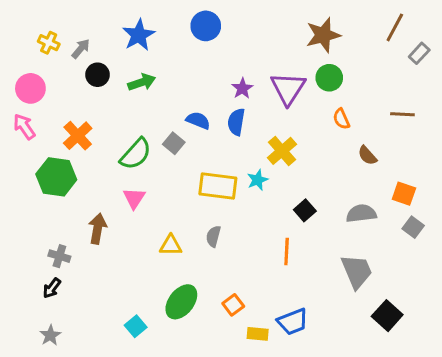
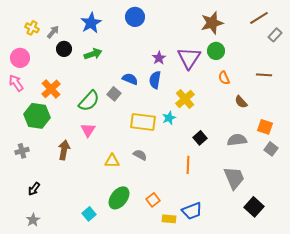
brown line: (395, 27) -> (259, 18), turned 30
gray semicircle: (213, 236) -> (140, 155), turned 104
gray cross: (59, 256) -> (22, 151), moved, turned -32

